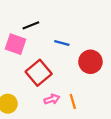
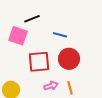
red circle: (90, 62) -> (69, 59), moved
red square: (39, 73) -> (39, 62), turned 35

